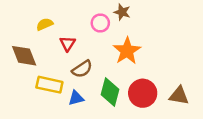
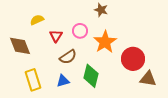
pink circle: (100, 23) -> (80, 31), moved
yellow rectangle: (49, 85) -> (33, 80), moved, turned 60
red circle: (143, 93) -> (133, 59), moved

